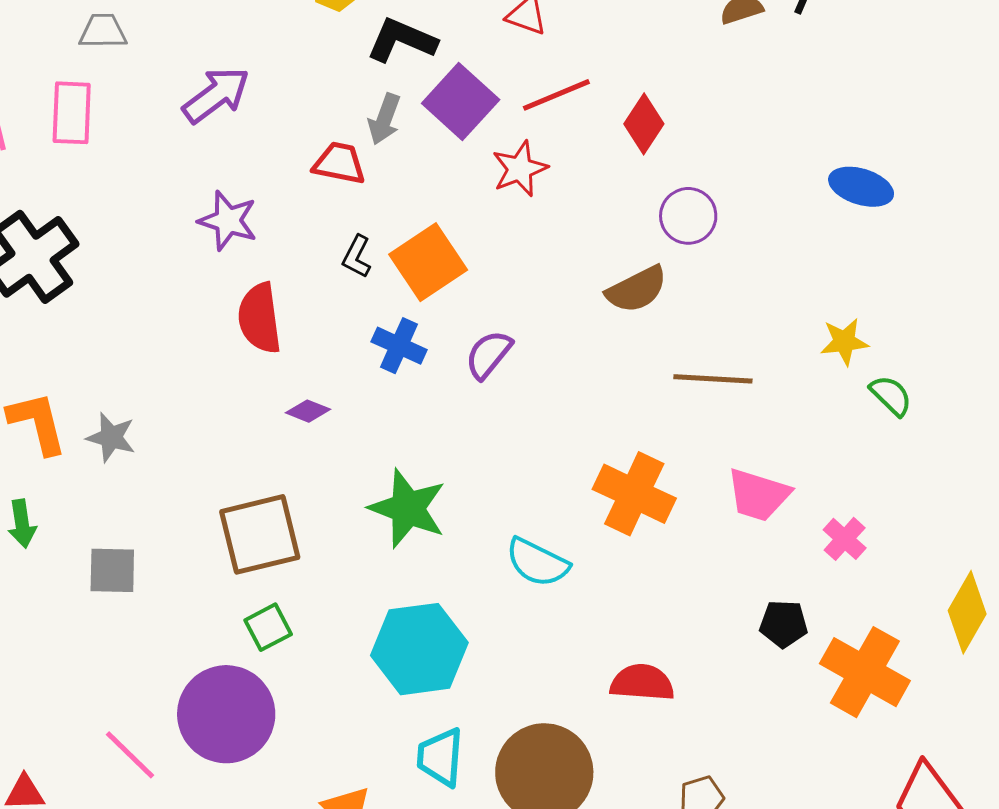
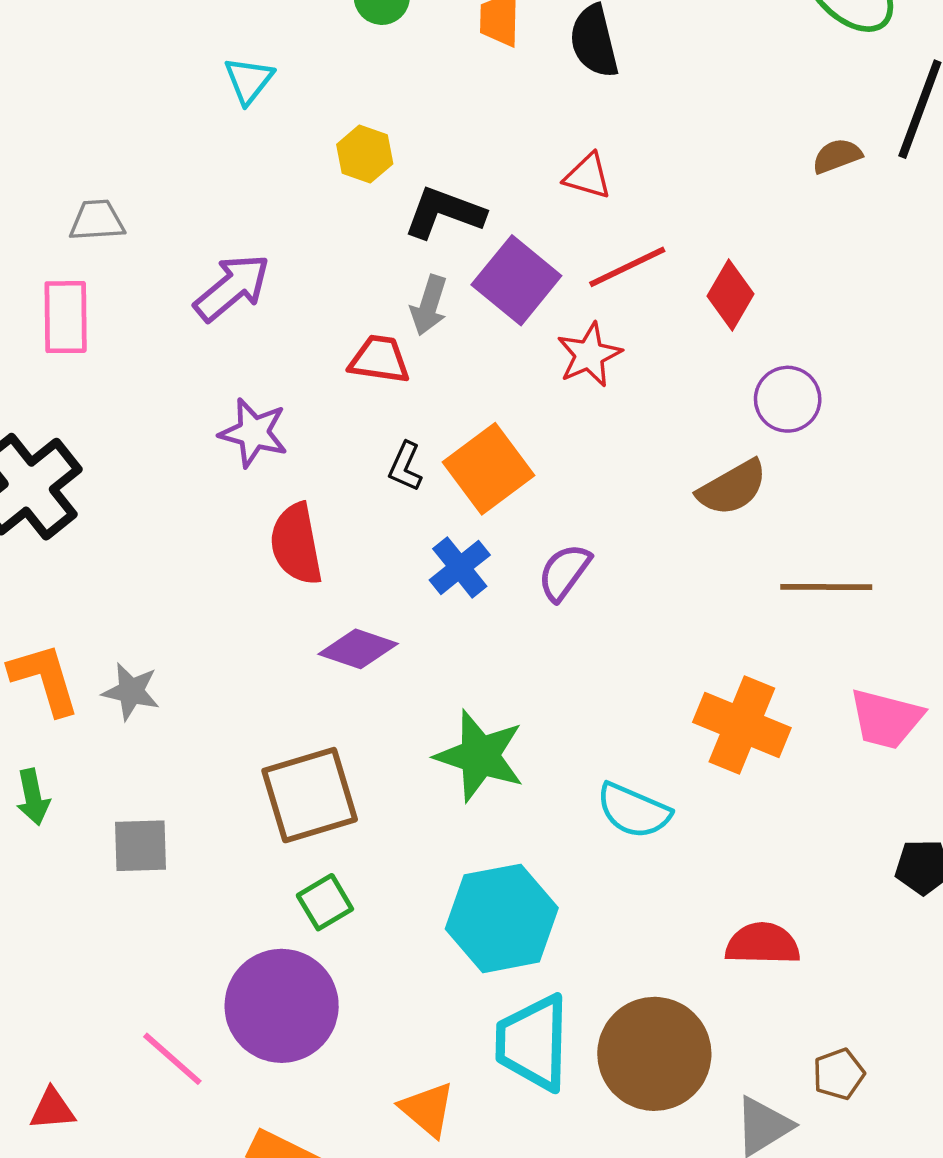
blue cross: (399, 346) -> (460, 567), turned 30
purple diamond: (308, 411) -> (358, 649), size x1.5
cyan trapezoid: (440, 757) -> (533, 1043), size x1.4

